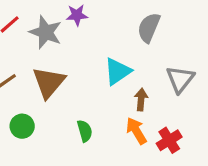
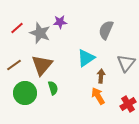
green circle: (22, 126) -> (25, 93), size x1.5
green semicircle: (85, 131) -> (53, 88), moved
red cross: (169, 140) -> (128, 104), moved

